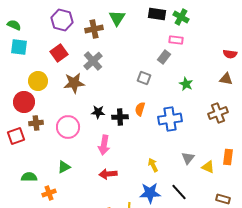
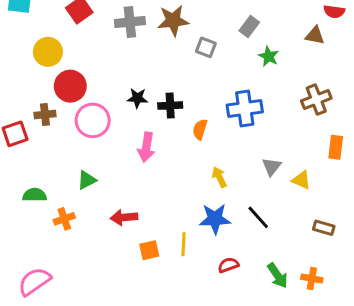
gray rectangle: (164, 57) -> (249, 26), moved
gray cross: (93, 61) -> (130, 22), turned 36
brown triangle: (226, 79) -> (315, 35), moved
brown star: (74, 83) -> (173, 21), moved
red circle: (24, 102) -> (70, 86), moved
orange semicircle: (140, 109) -> (200, 129), moved
orange rectangle: (228, 157) -> (336, 147), moved
red arrow: (108, 174) -> (124, 217), moved

